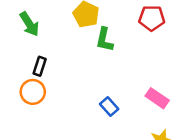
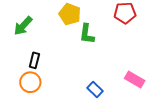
green arrow: (29, 24) -> (23, 26), turned 80

